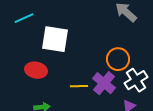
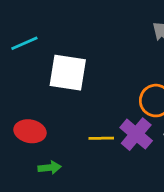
red ellipse: (36, 70) -> (30, 131), moved

